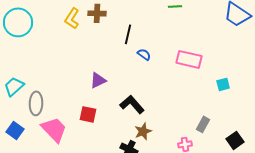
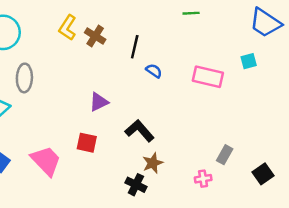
brown cross: (97, 13) -> (95, 36), moved, turned 30
cyan square: (223, 84) -> (249, 61), moved
gray ellipse: (36, 103) -> (24, 78), moved

